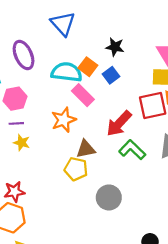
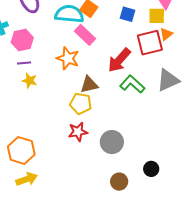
blue square: (111, 75) -> (127, 14), moved, turned -35
orange star: (64, 120) -> (68, 58), turned -30
red star: (14, 192) -> (78, 132), moved
gray circle: (109, 197) -> (112, 142), moved

